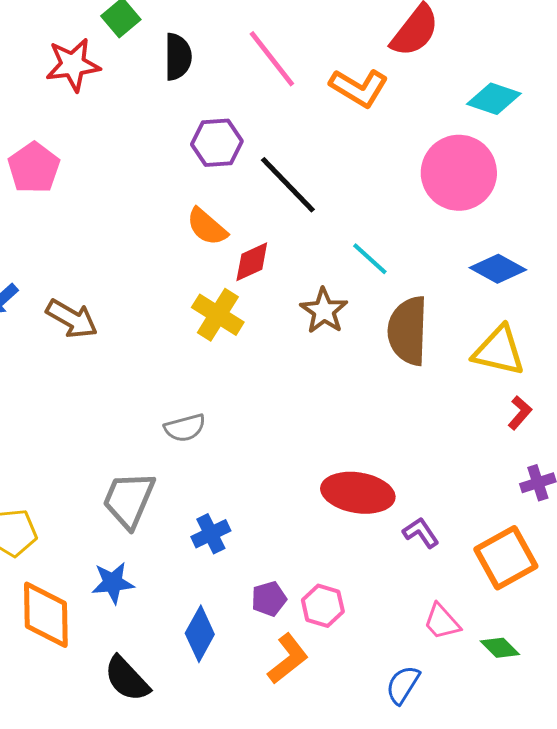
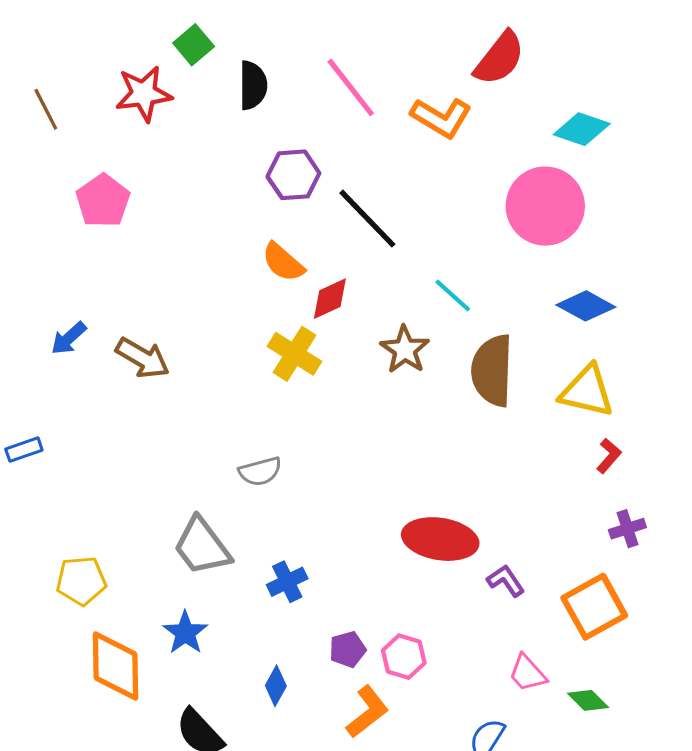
gray trapezoid: (129, 500) -> (202, 546), turned -60
blue star: (113, 583) -> (185, 633), turned -30
blue diamond: (200, 634) -> (276, 686), size x0.7

